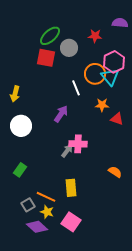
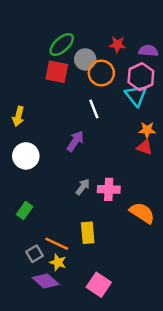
purple semicircle: (120, 23) -> (148, 51), moved
orange circle: (95, 74) -> (101, 73), moved
orange star: (102, 105) -> (147, 130), moved
pink cross: (78, 144) -> (109, 189), moved
orange semicircle: (115, 172) -> (142, 213), size x1.5
pink square: (71, 222) -> (99, 285), moved

